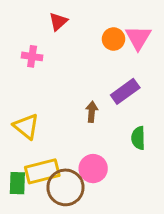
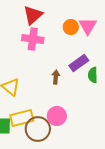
red triangle: (58, 22) -> (33, 15), size x1.5
pink cross: (32, 56) -> (33, 39), moved, size x1.5
green semicircle: (138, 138) -> (93, 75), moved

